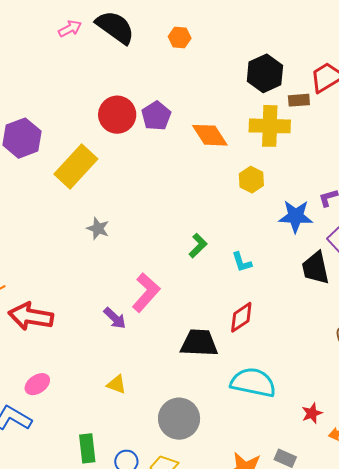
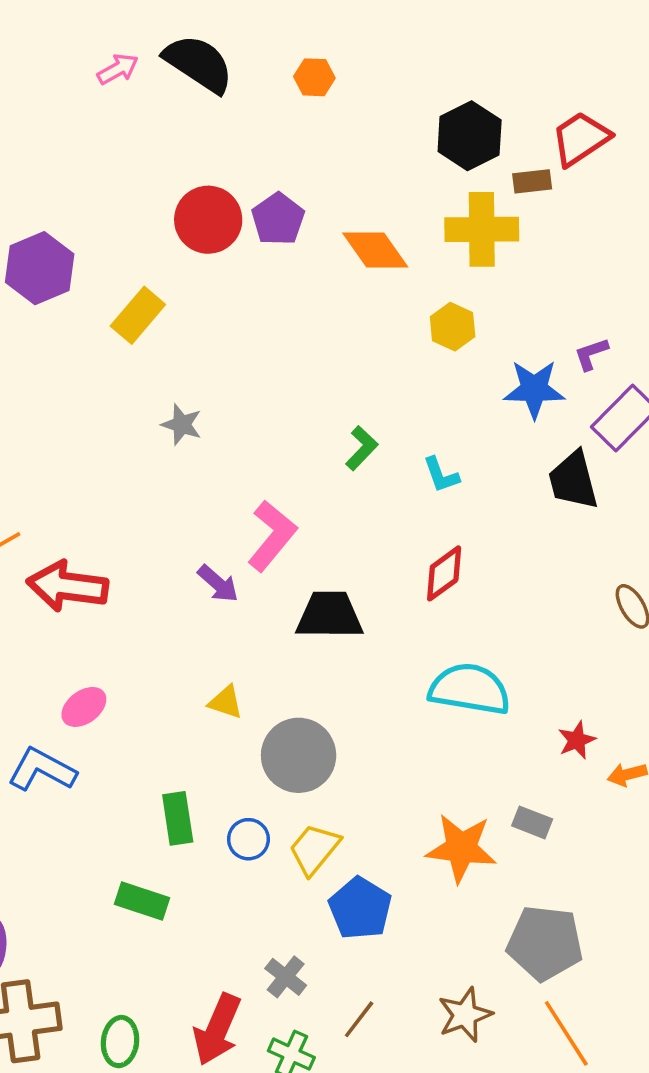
yellow rectangle: (76, 167) -> (138, 315), size x0.7
black trapezoid: (199, 343) -> (329, 615), moved
gray circle: (179, 419) -> (299, 755), moved

